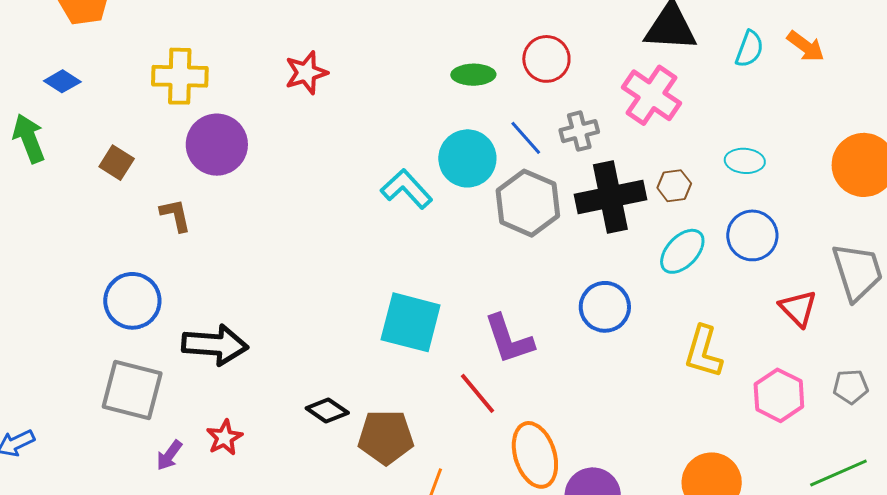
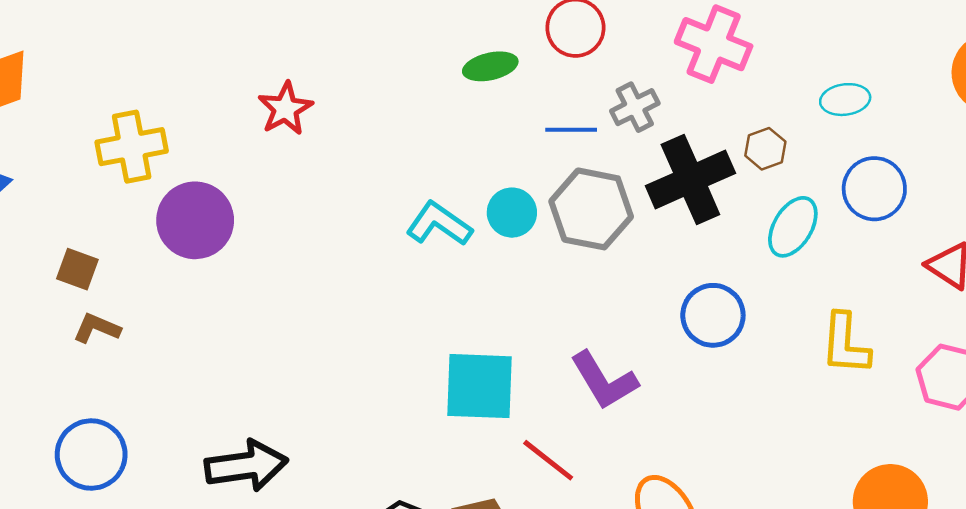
blue line: (526, 138) -> (571, 130), turned -36
cyan circle: (467, 158) -> (512, 213), moved, size x0.7
brown L-shape: (176, 215) -> (97, 328), moved, turned -42
blue circle: (132, 301) -> (91, 455), moved
red line: (478, 393) -> (548, 460), moved

